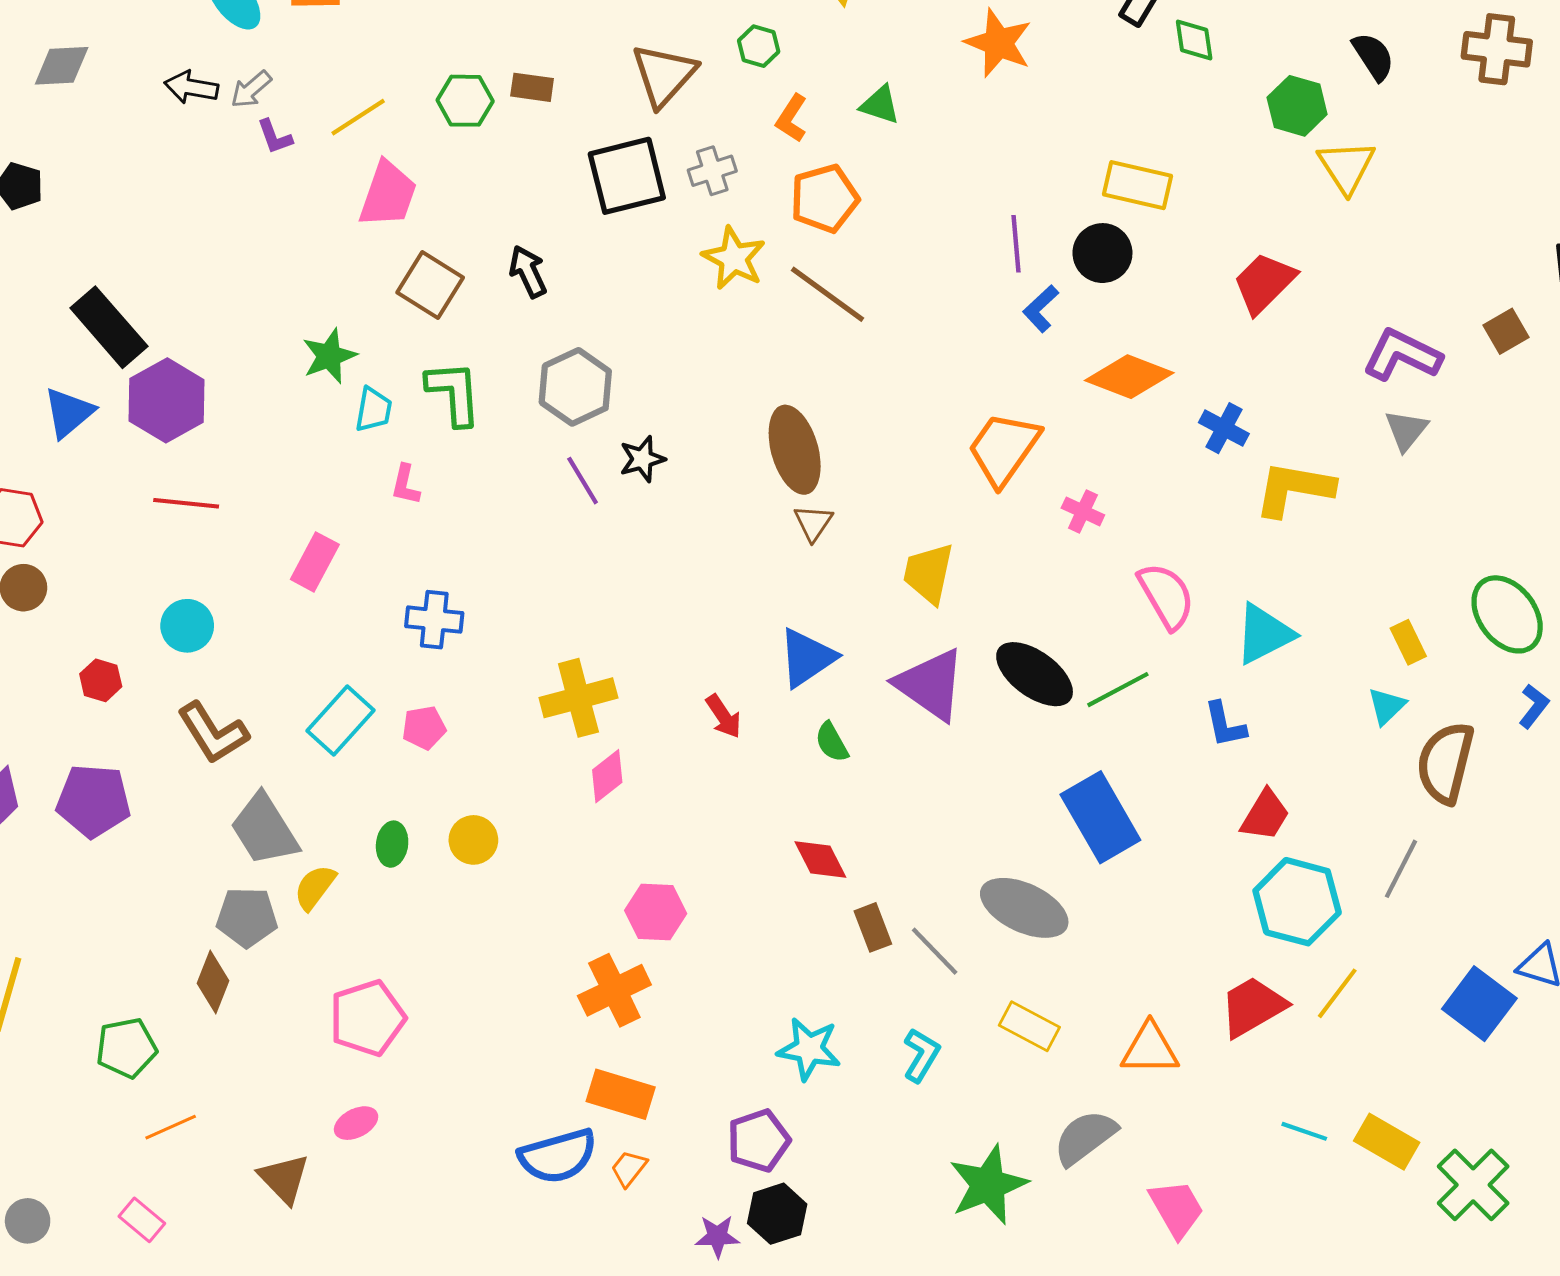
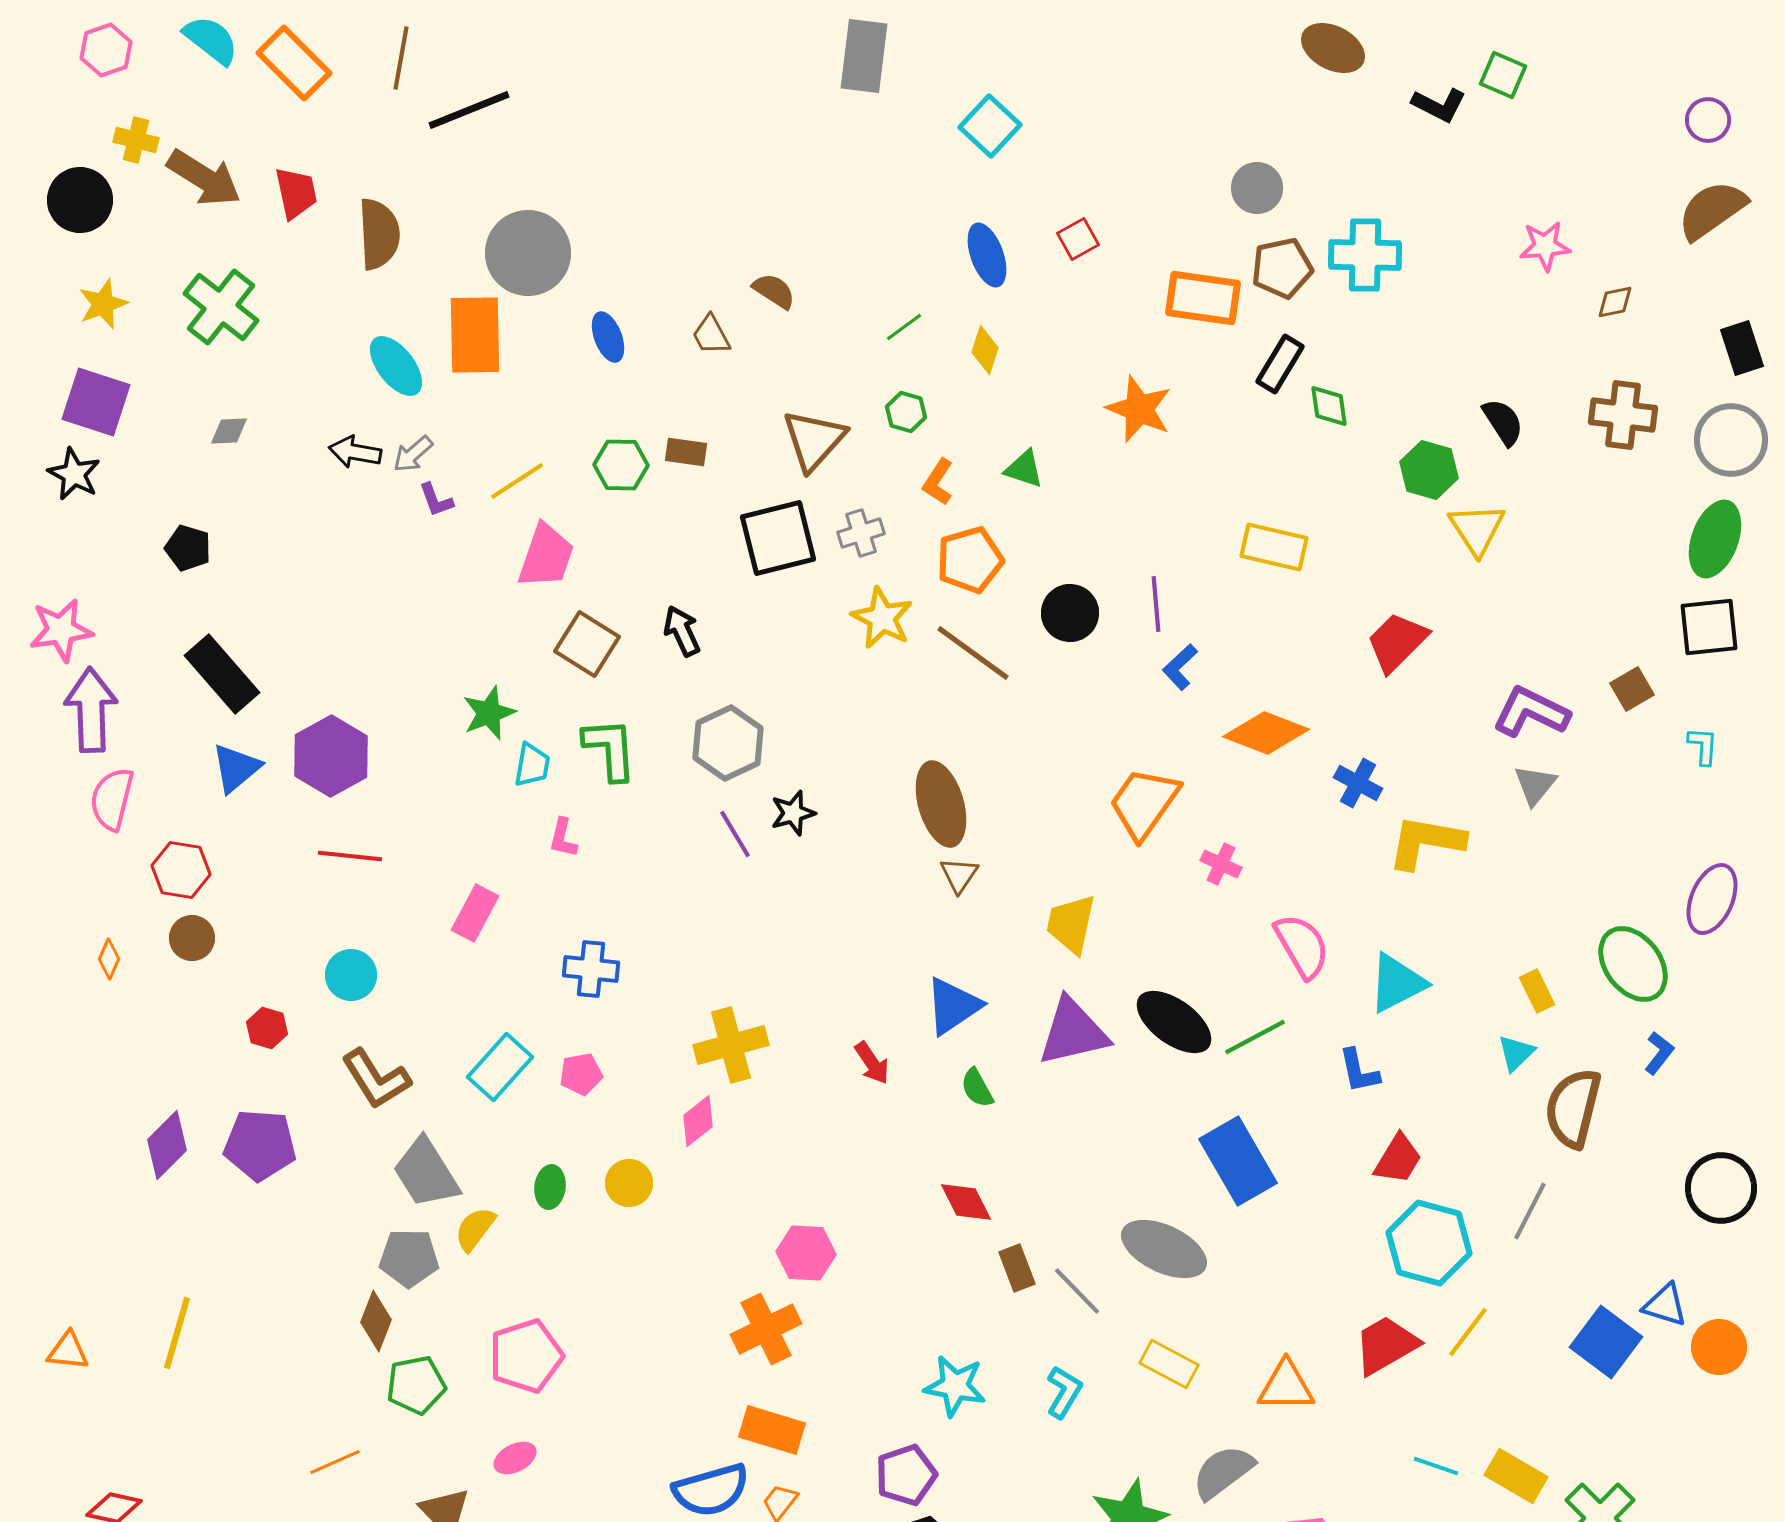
gray diamond: (62, 66) -> (229, 431), size x0.7
black circle: (1102, 253) -> (1070, 613), moved
black rectangle: (109, 327) -> (222, 674), moved
purple triangle: (931, 684) -> (1073, 1032), turned -48
pink diamond: (607, 776) -> (698, 1121), moved
green pentagon: (126, 1048) -> (416, 1385), moved

